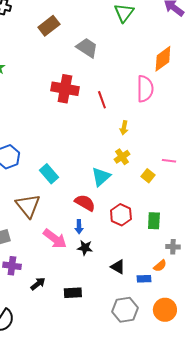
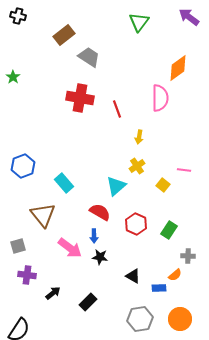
gray trapezoid: (87, 48) -> (89, 57), moved
green rectangle: (154, 221) -> (169, 230), turned 30
black rectangle: (73, 293) -> (88, 302), turned -42

